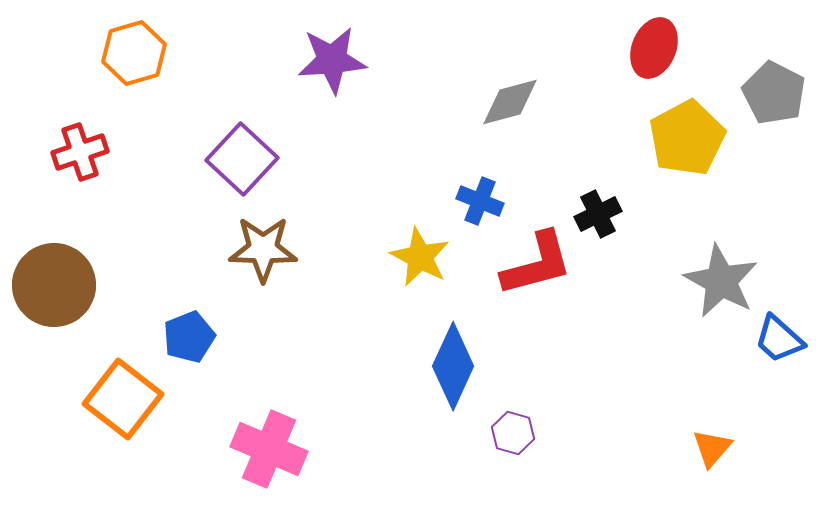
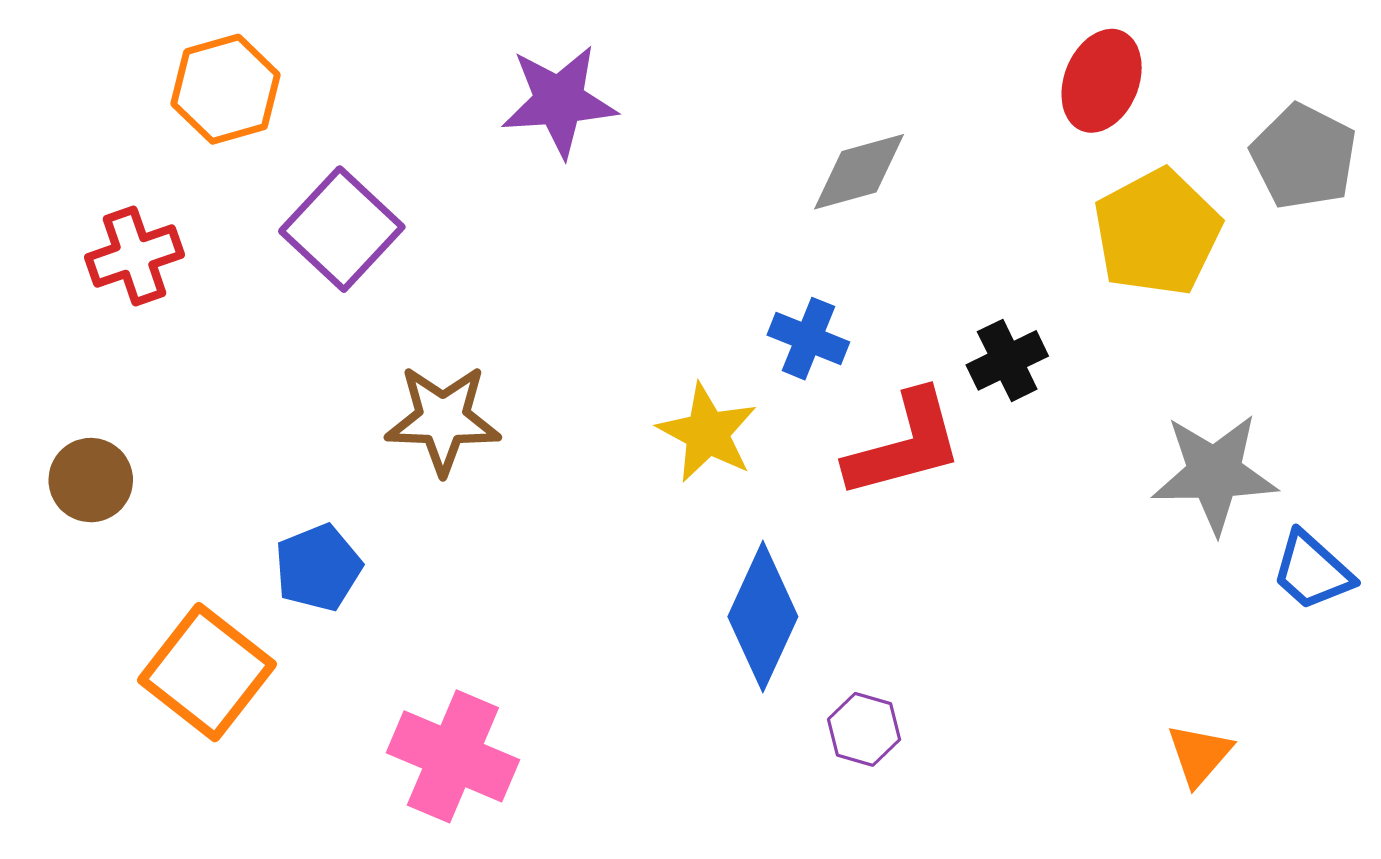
purple square: (242, 159) -> (342, 229), moved
gray star: (721, 281) -> (1214, 473), turned -30
brown circle: (54, 285) -> (91, 480), size x0.6

